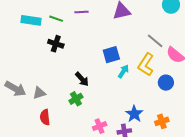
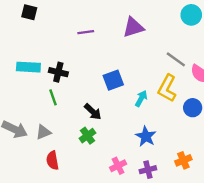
green line: (56, 19) -> (53, 97), moved, turned 56
cyan rectangle: (31, 20) -> (28, 67), moved
blue square: (111, 55) -> (113, 80), moved
blue star: (134, 114) -> (146, 136), moved
orange cross: (162, 121) -> (183, 160), moved

